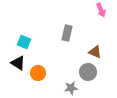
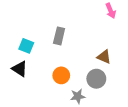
gray rectangle: (67, 33) -> (59, 36), moved
orange circle: (38, 73) -> (61, 75), moved

